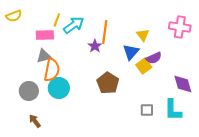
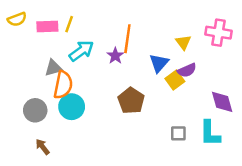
cyan arrow: (74, 25) -> (81, 51), moved
pink rectangle: (45, 35) -> (47, 27), moved
yellow triangle: (143, 35) -> (183, 42), moved

